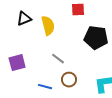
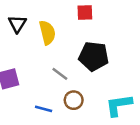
black triangle: (24, 19) -> (17, 24), turned -35
black pentagon: (96, 38) -> (94, 56), moved

